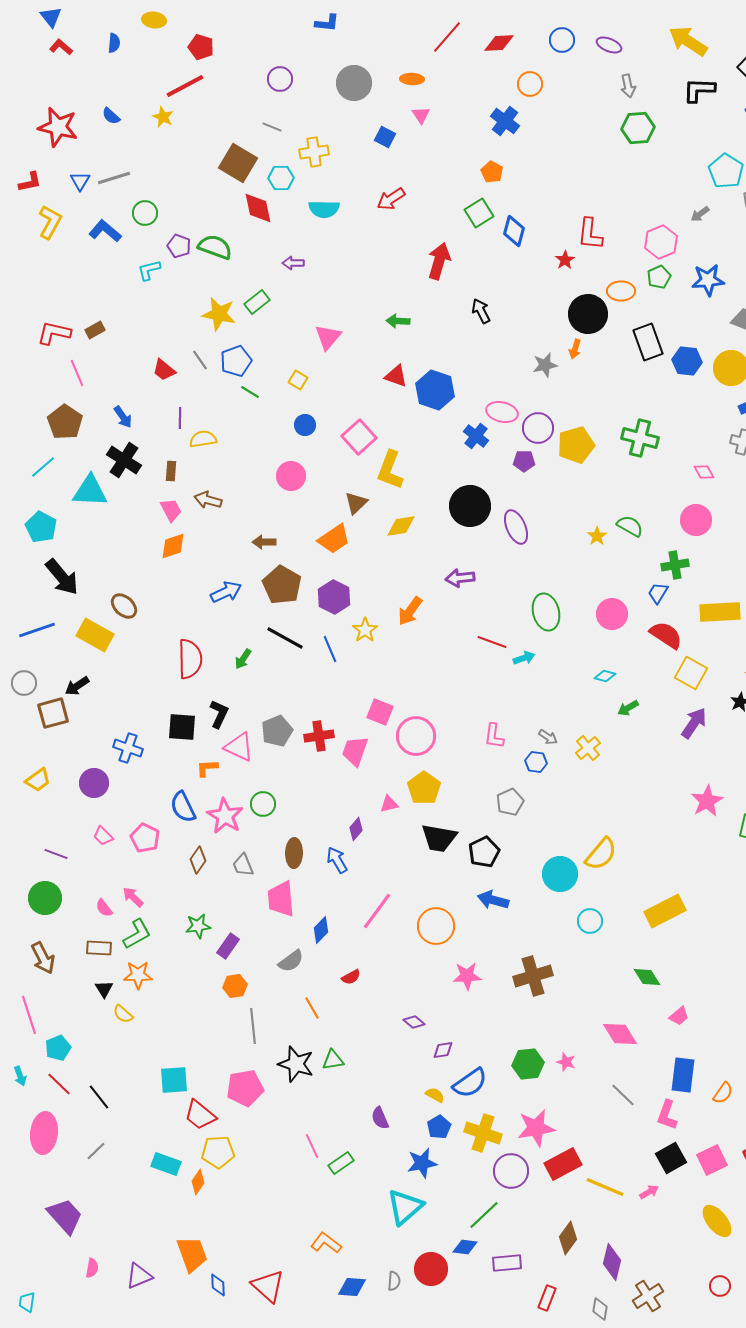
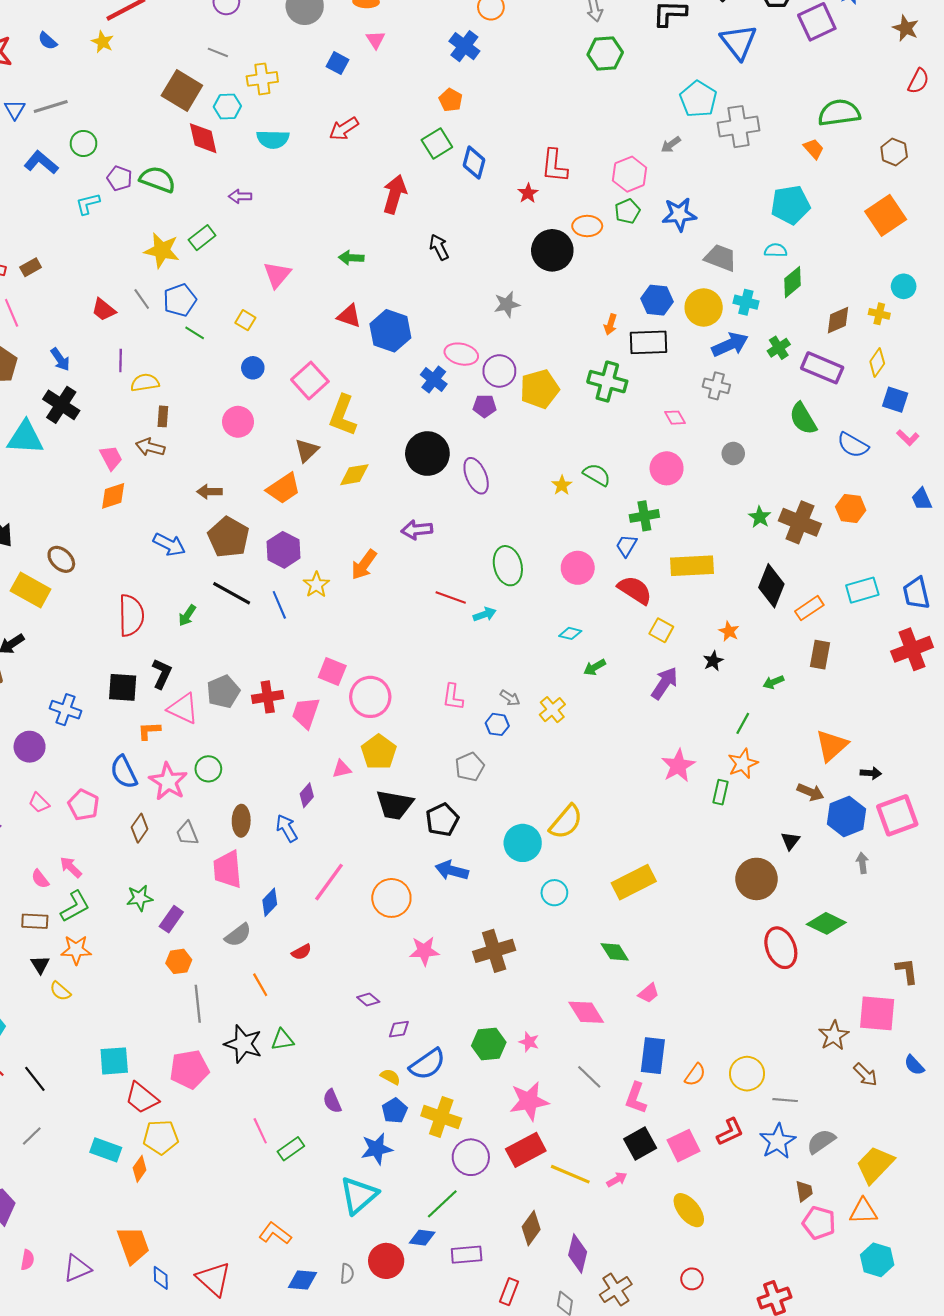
black rectangle: (648, 342) -> (649, 342), moved, turned -72
orange arrow: (575, 349) -> (610, 324), moved
brown rectangle: (171, 471) -> (163, 416), moved
blue arrow: (226, 592) -> (169, 545), turned 52
yellow square: (691, 673) -> (661, 630), size x0.7
pink star: (536, 1128) -> (529, 1101), moved

